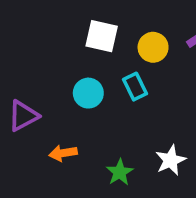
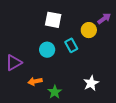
yellow circle: (153, 47) -> (89, 30), moved
green star: (120, 172) -> (55, 92), moved

